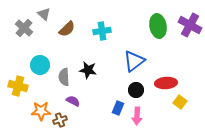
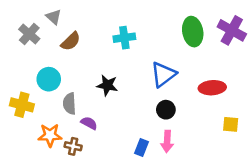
brown semicircle: (67, 29) -> (71, 41), moved
gray semicircle: (64, 77) -> (69, 104), moved
red ellipse: (166, 83) -> (212, 88), moved
yellow square: (180, 102) -> (231, 124), moved, turned -32
blue rectangle: (118, 108) -> (141, 148), moved
brown cross: (60, 120) -> (73, 146), turned 32

